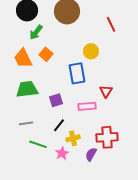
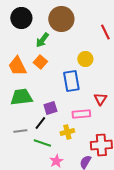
green arrow: (36, 32) -> (42, 40), moved
black line: (59, 125) -> (40, 123), moved
yellow cross: (73, 138) -> (67, 132), moved
green line: (38, 144) -> (42, 143), moved

